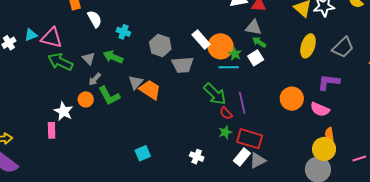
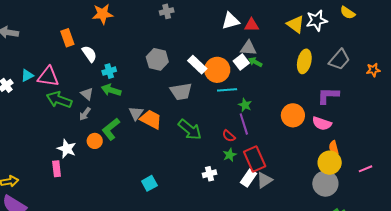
cyan cross: (123, 32) -> (109, 71), moved, turned -32
gray hexagon: (160, 46) -> (157, 59), moved
green star: (235, 54) -> (245, 105), moved
white square: (256, 58) -> (241, 62), moved
gray arrow: (95, 79) -> (85, 114), moved
green arrow: (215, 94) -> (190, 130), moved
green L-shape: (109, 96) -> (111, 129), turned 85
orange circle: (86, 99) -> (95, 141), moved
red rectangle: (250, 139) -> (255, 159), turned 55
white cross: (197, 157) -> (210, 174), moved, turned -32

